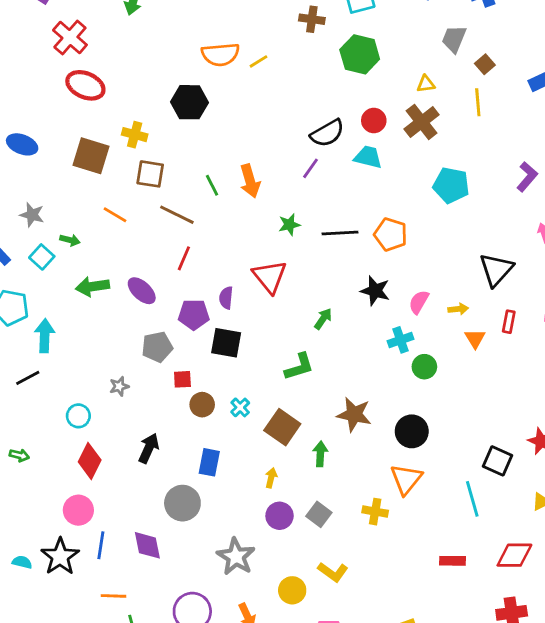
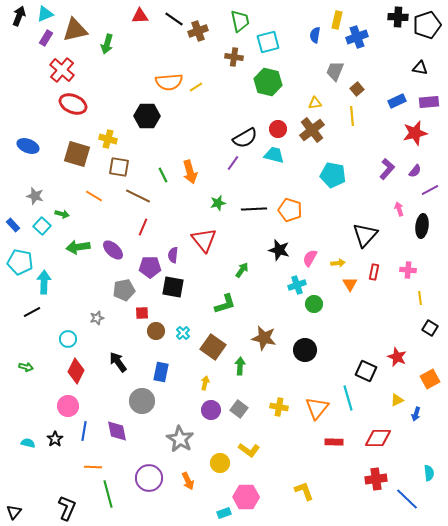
black arrow: (149, 448) -> (118, 362), turned -60
orange triangle: (406, 479) -> (317, 408), moved
black star: (60, 557) -> (55, 439), size x0.6

